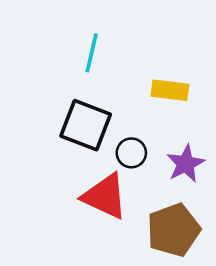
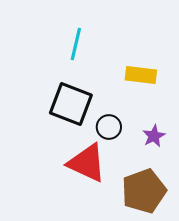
purple star: (186, 164) -> (154, 136), size x0.7

